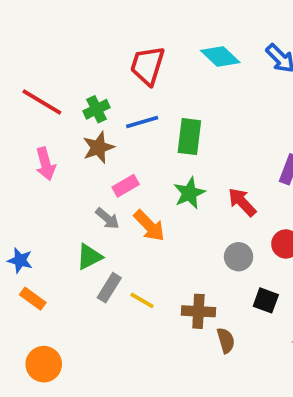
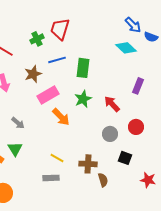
cyan diamond: (220, 56) -> (126, 48), moved
green cross: (97, 109) -> (37, 39), moved
pink rectangle: (126, 186) -> (48, 95), size x1.5
gray arrow: (107, 218) -> (18, 123), moved
green triangle: (89, 257) -> (15, 149), moved, turned -35
gray rectangle: (109, 288) -> (51, 178), moved, turned 56

